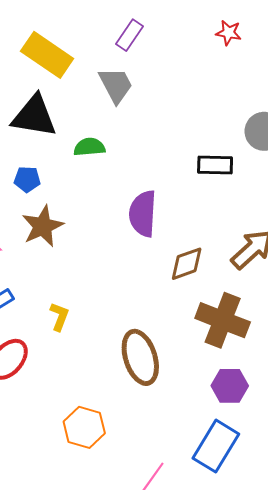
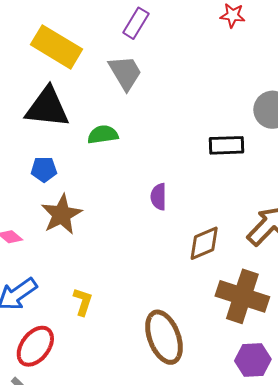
purple semicircle: (143, 214) -> (159, 197), size x0.6

